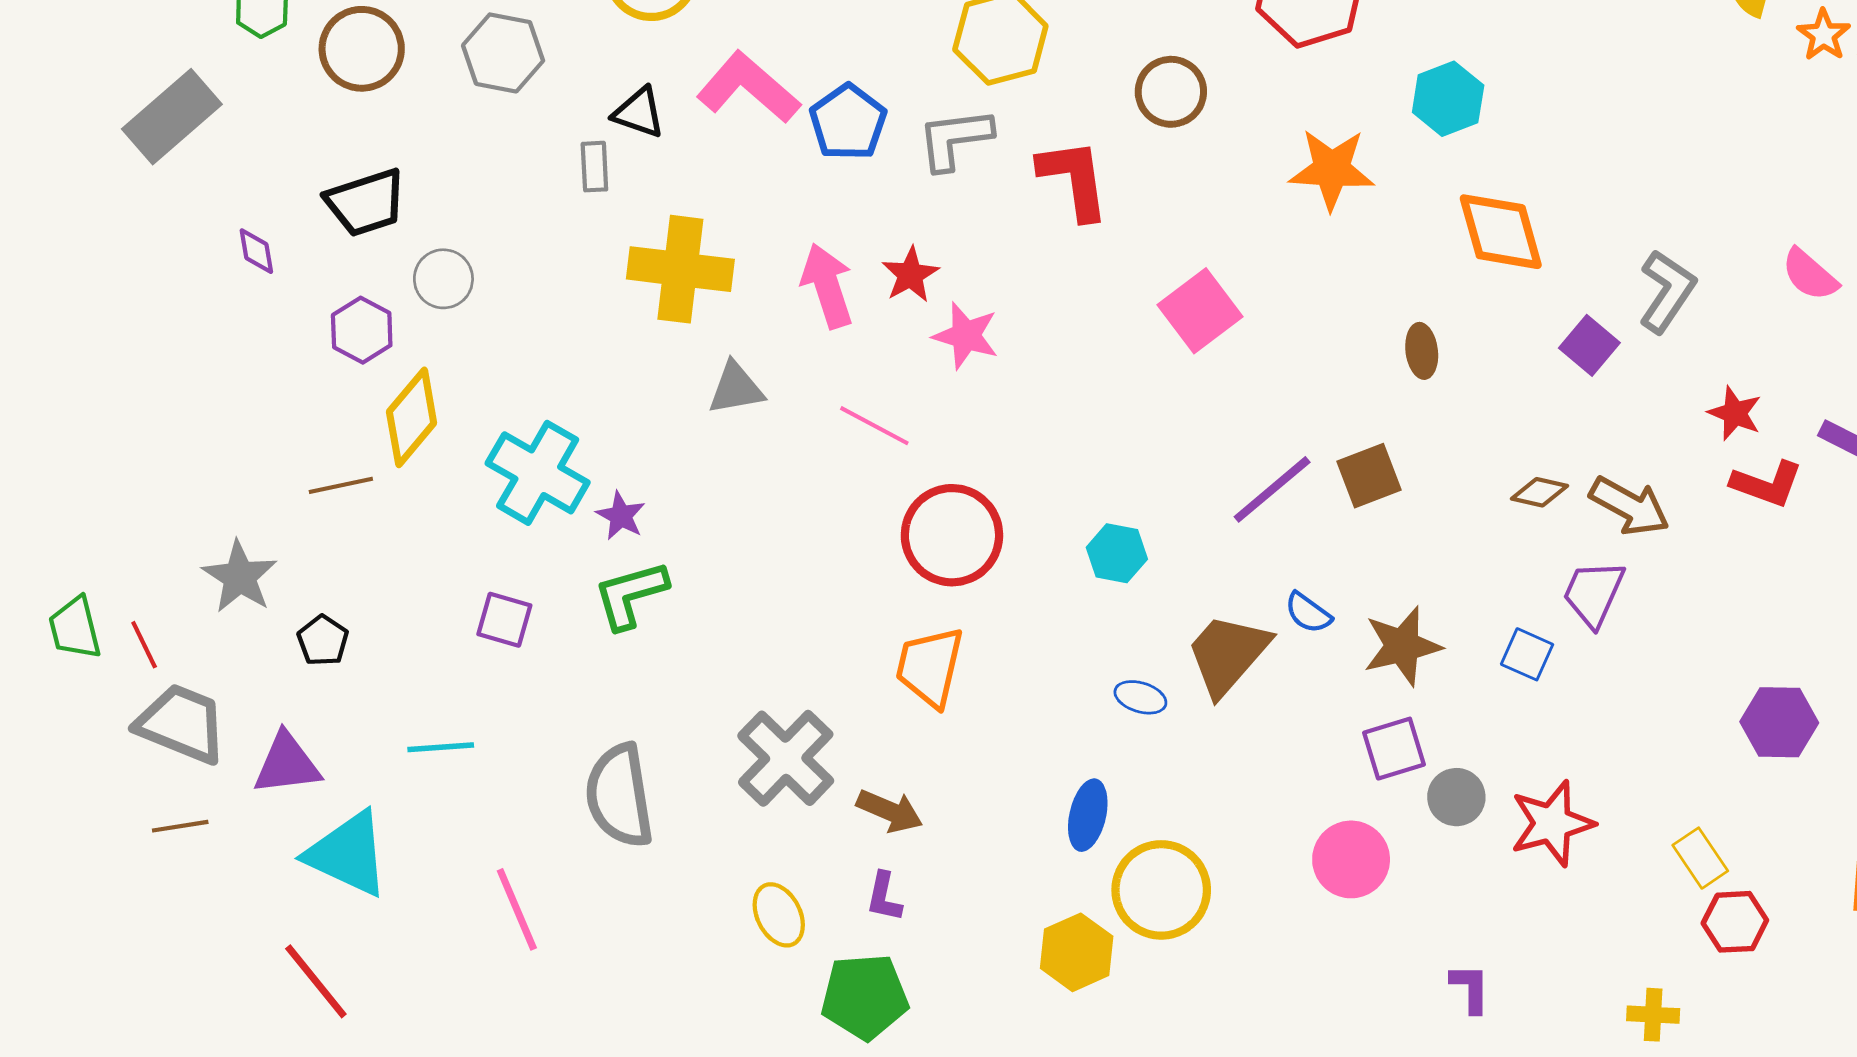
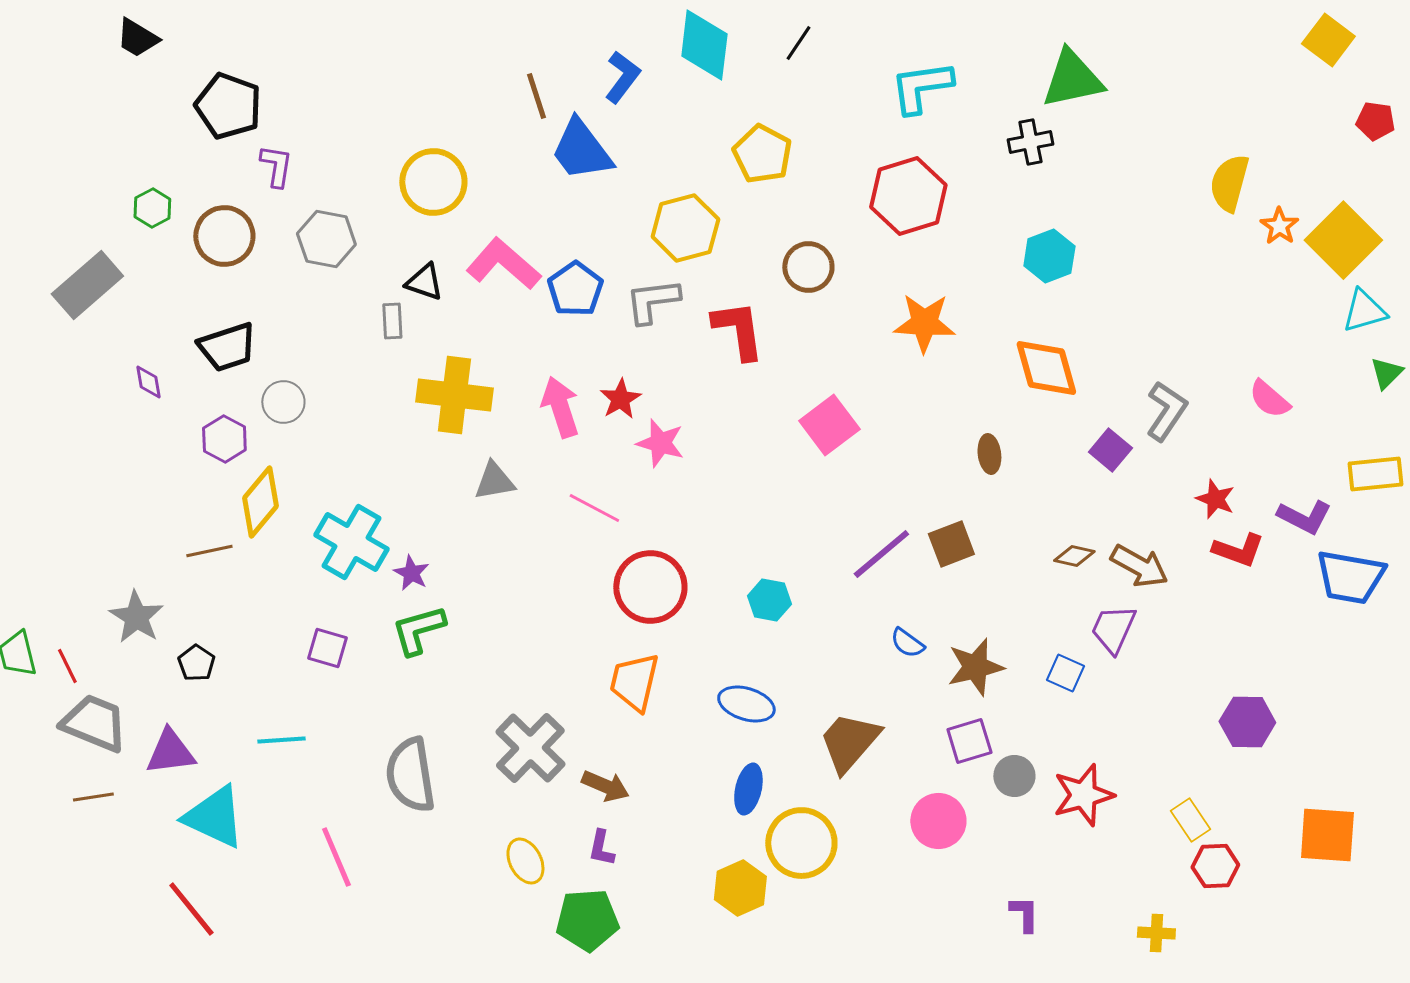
cyan hexagon: (1448, 99) -> (1049, 256), moved
brown trapezoid: (1228, 654) -> (849, 742), moved
blue ellipse: (1140, 697) -> (746, 704), moved, size x1.5

